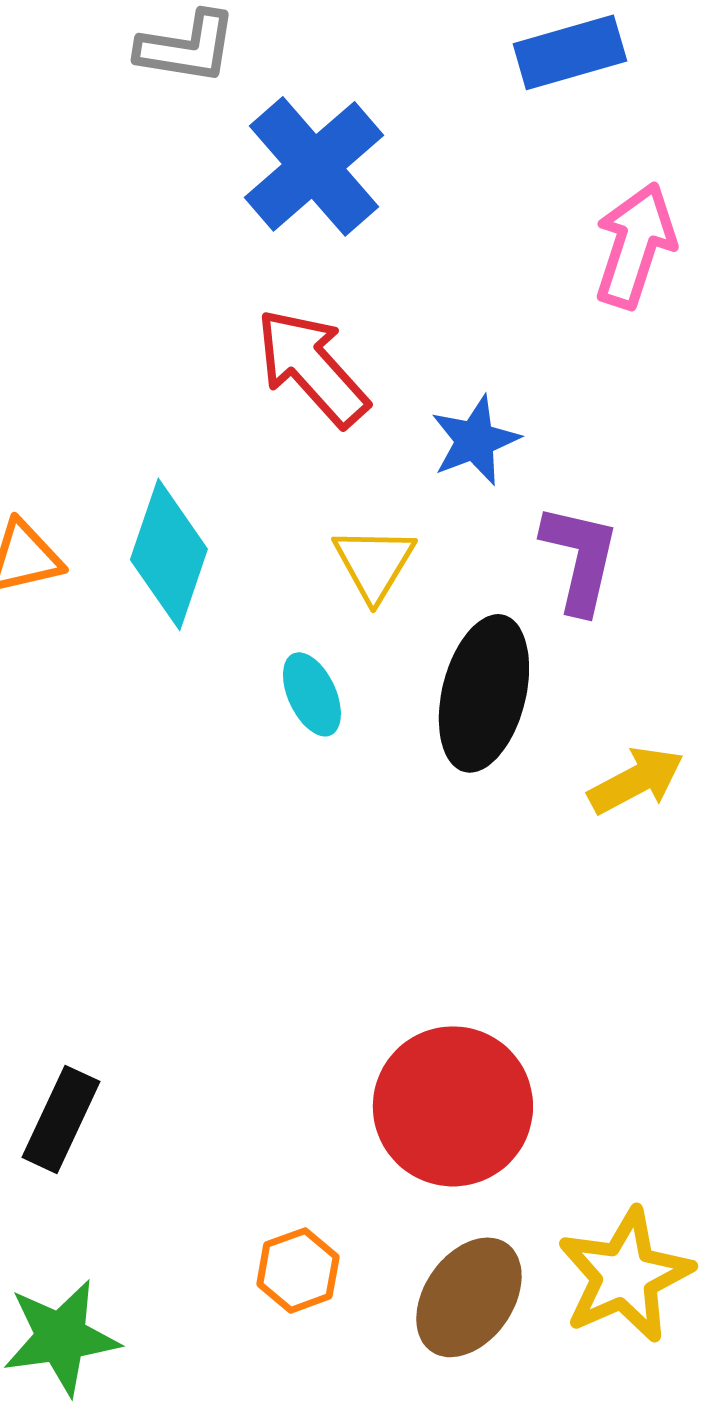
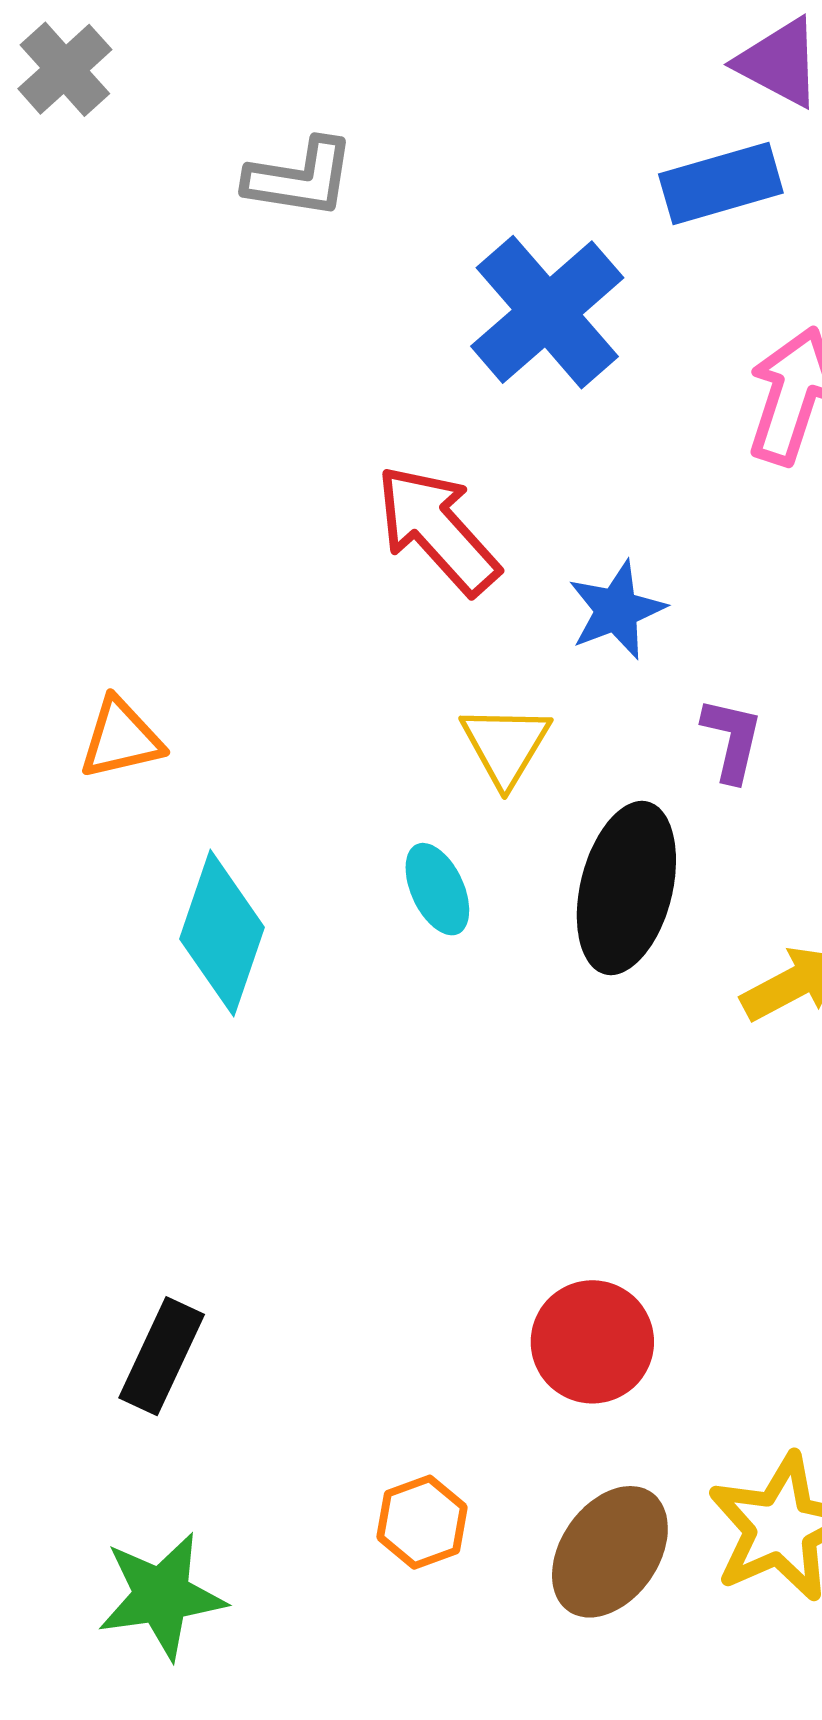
blue cross: (314, 166) -> (547, 312), moved
cyan diamond: (169, 554) -> (222, 933), moved
purple L-shape: (580, 558) -> (732, 740), size x0.7
red circle: (453, 1106) -> (592, 1342), size x0.7

